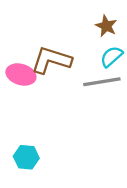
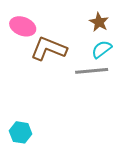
pink ellipse: (21, 74) -> (23, 26), moved

